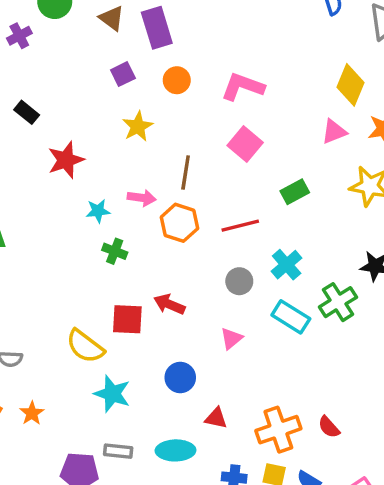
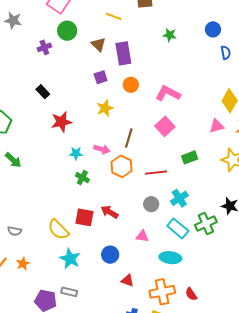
pink triangle: (231, 338) -> (142, 236), turned 40
cyan ellipse: (175, 450) -> (170, 258), moved

